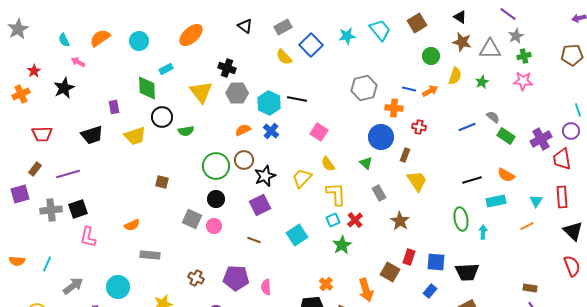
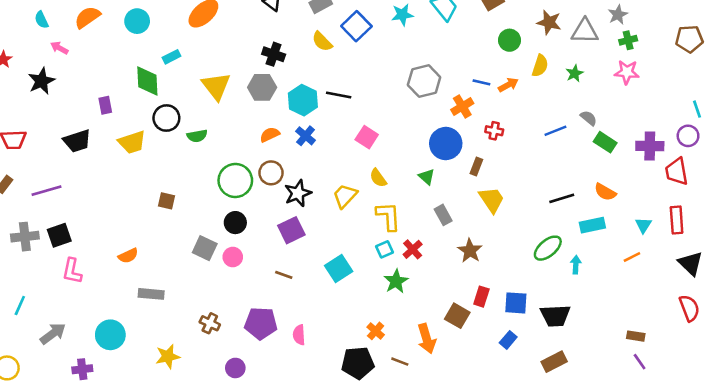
black cross: (227, 68) -> (274, 54), moved
orange cross: (394, 108) -> (462, 107), turned -36
purple cross: (541, 139) -> (650, 146), turned 30
green ellipse: (461, 219) -> (548, 248), turned 60

